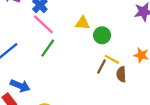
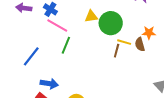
green circle: (102, 35) -> (111, 23), size x1.5
brown semicircle: (121, 74) -> (140, 44), moved

